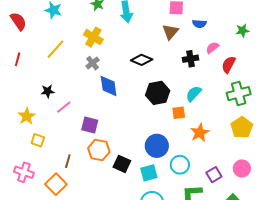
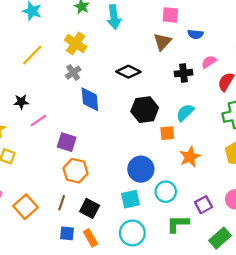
brown line: (68, 161) -> (62, 203), moved
black square: (122, 164) -> (90, 208), moved

